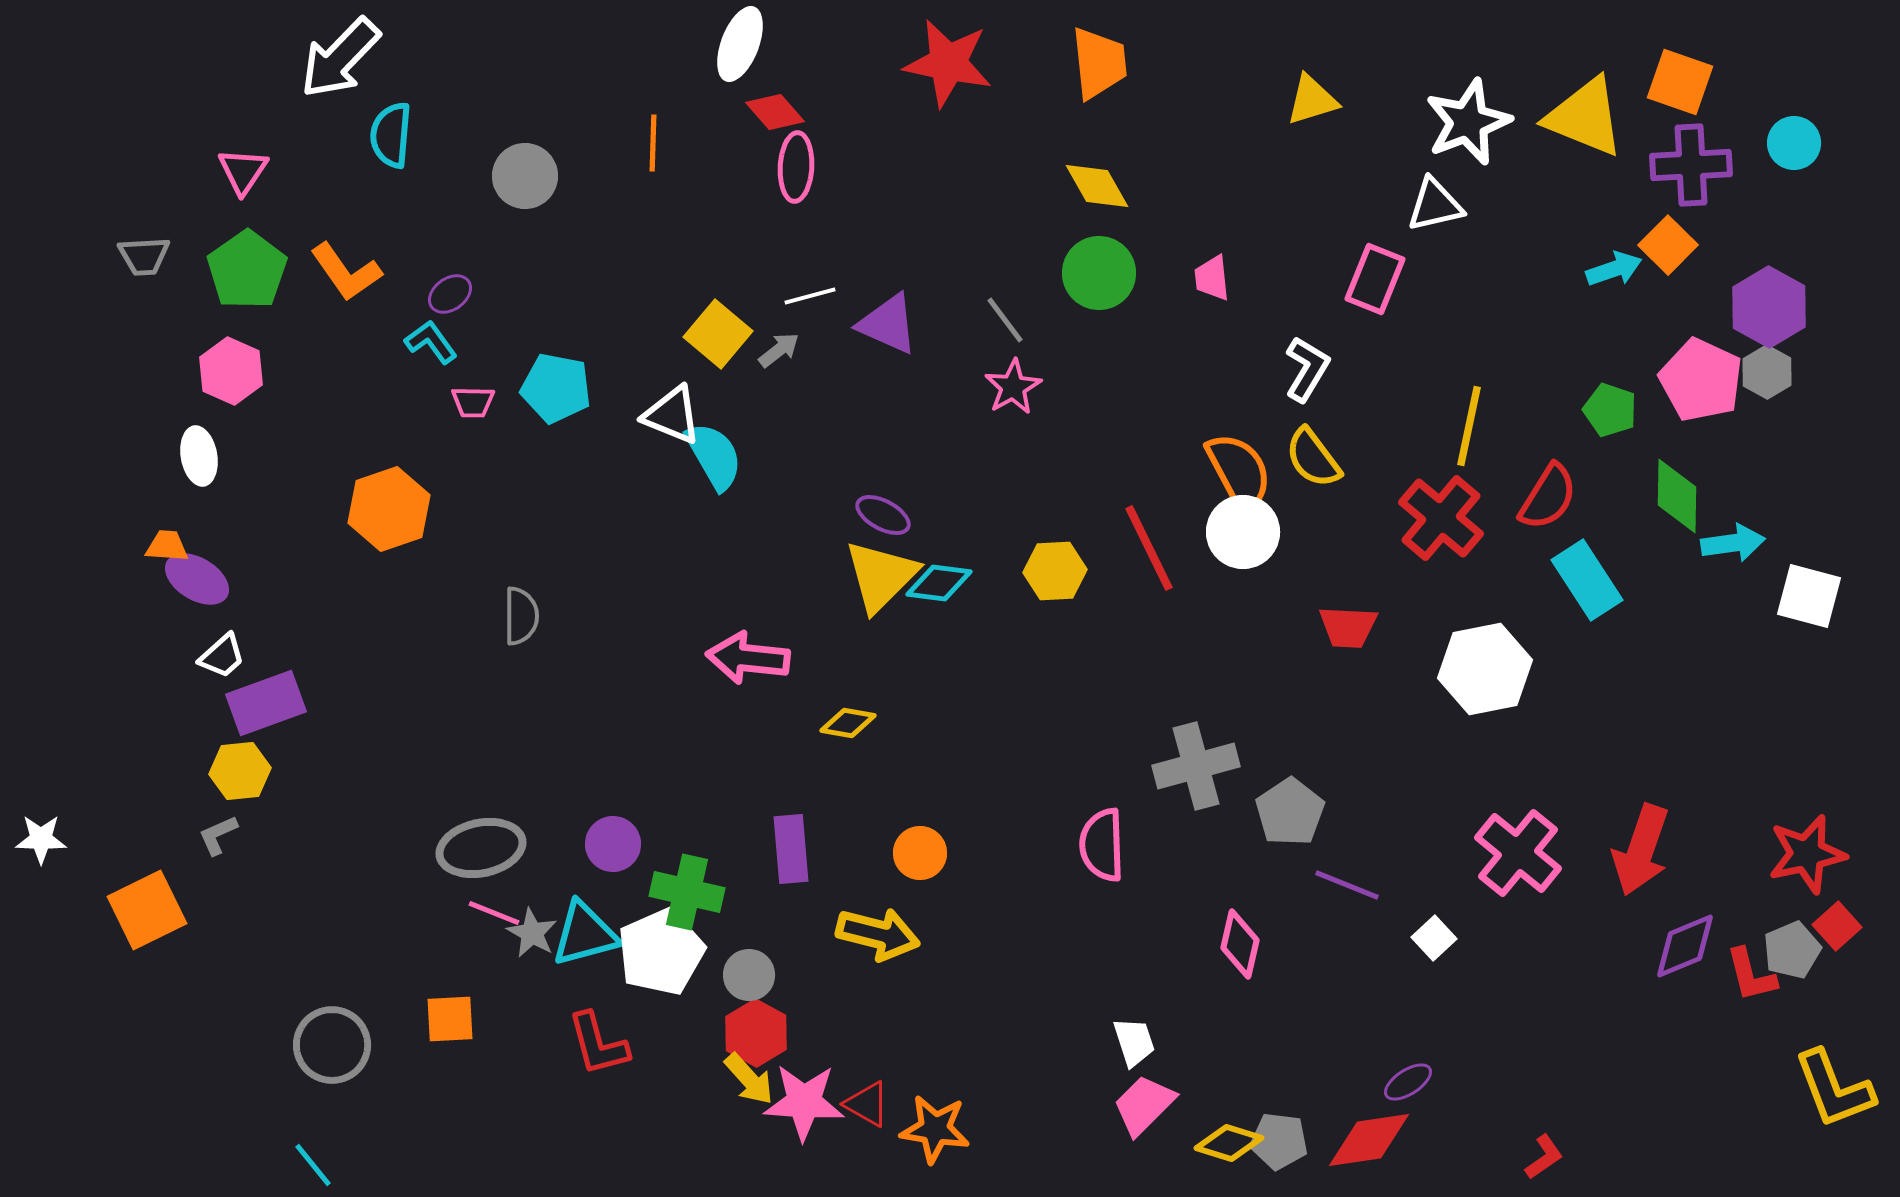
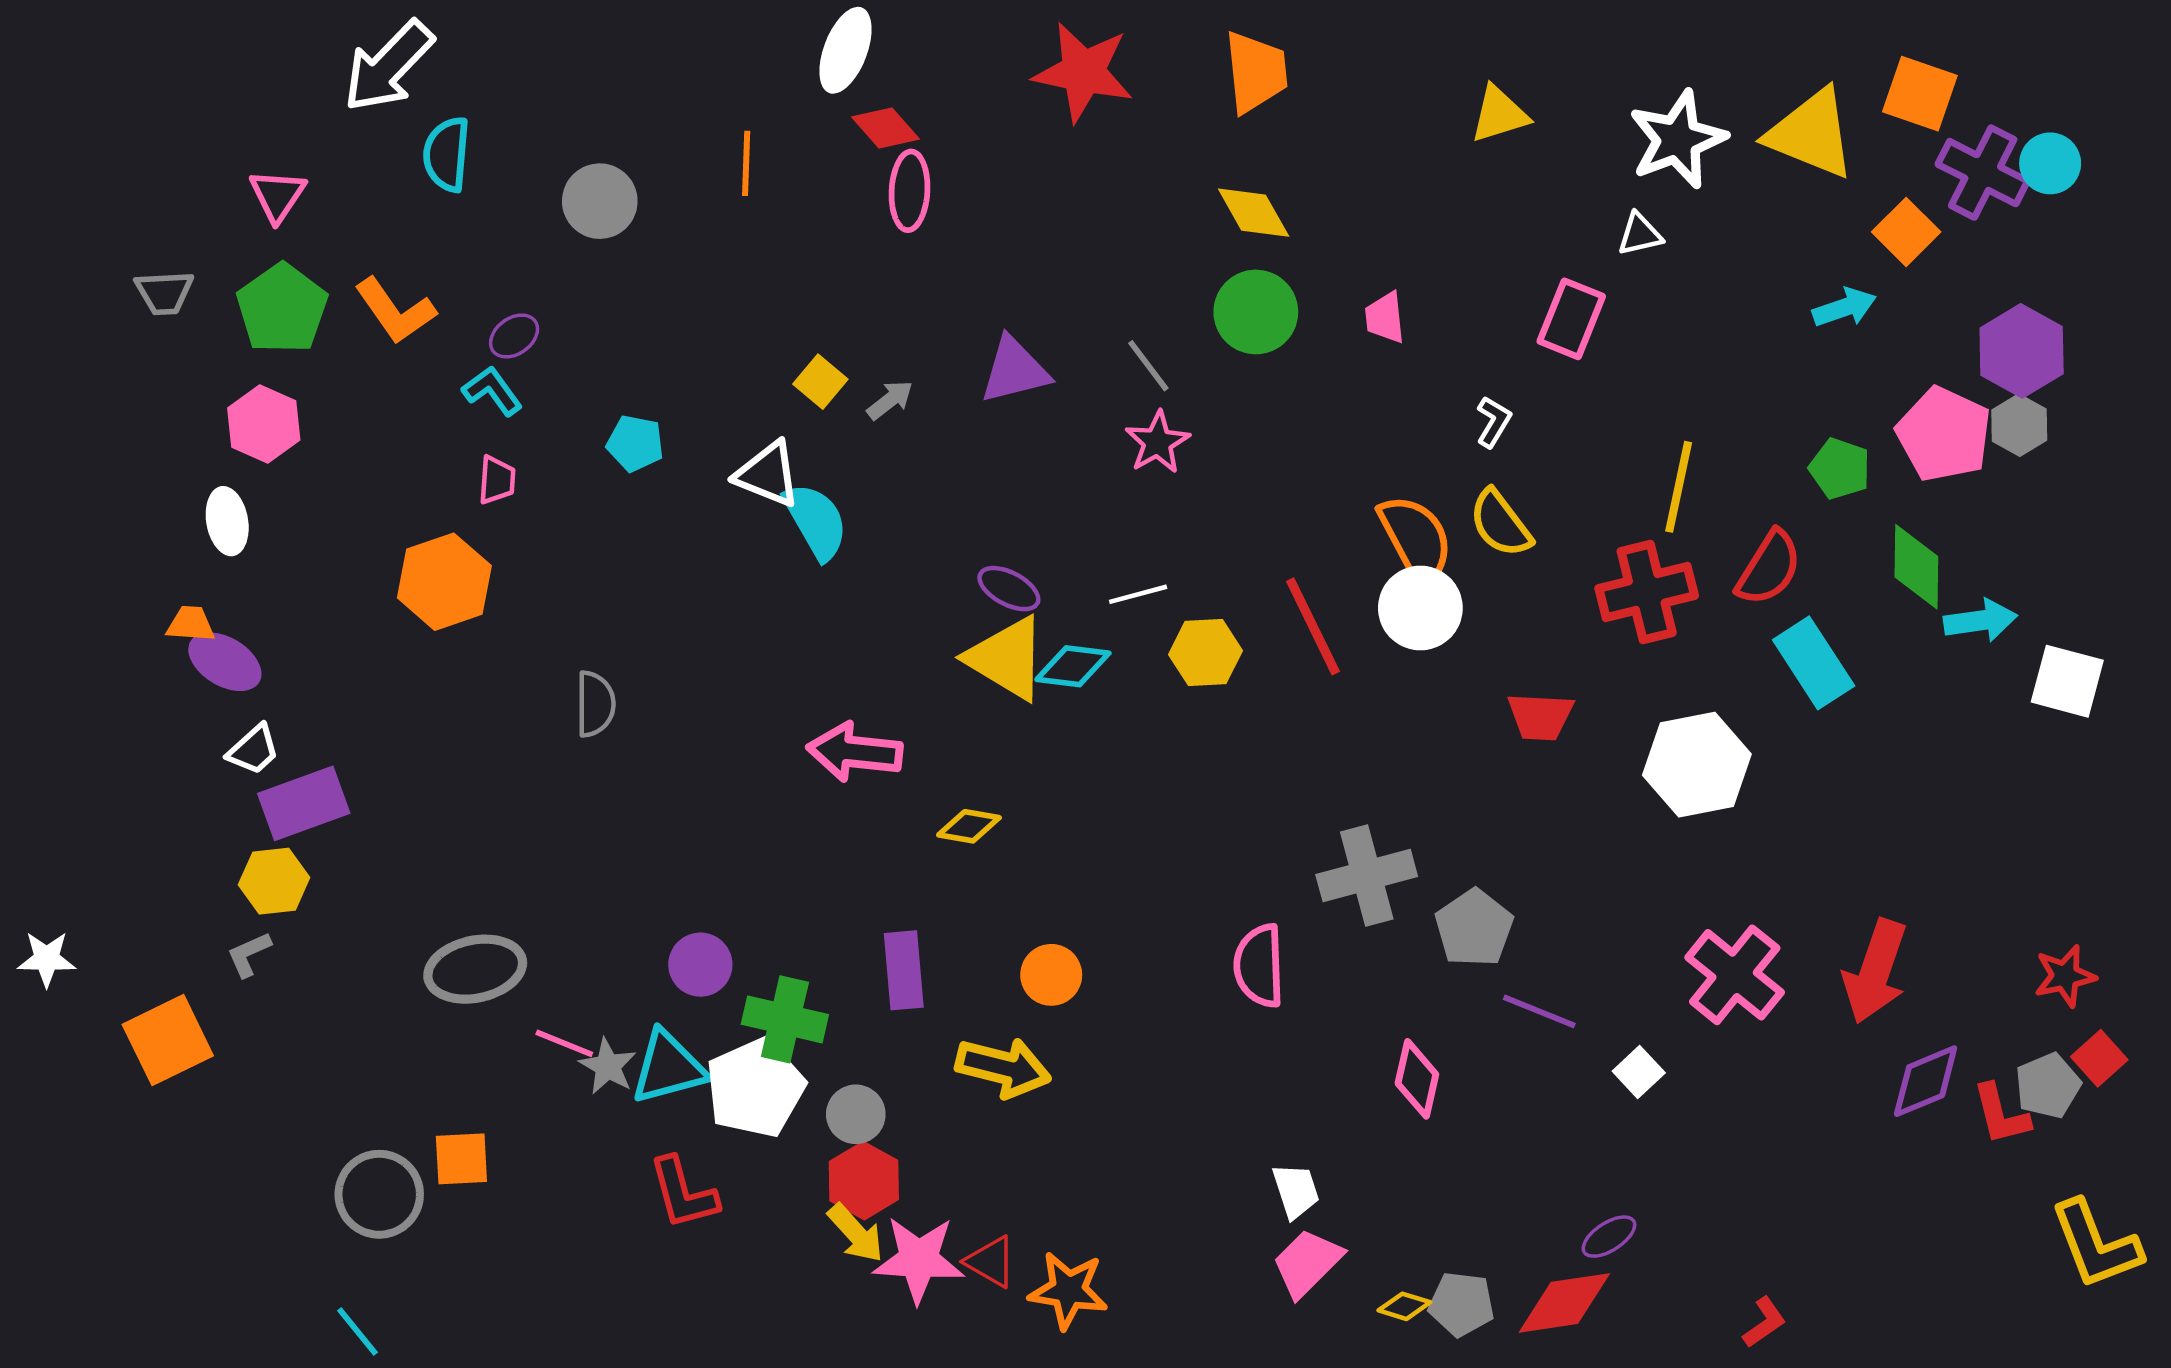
purple cross: (1691, 165) -> (1983, 173), moved, turned 30
white triangle: (1435, 205) -> (1640, 234), size x0.7
orange square: (1668, 245) -> (1906, 232), moved
white line: (810, 296) -> (1138, 594), moved
purple triangle: (888, 324) -> (1015, 370), turned -38
yellow square: (718, 334) -> (820, 382), size x0.7
white L-shape: (1307, 369) -> (1494, 422), size x0.7
cyan pentagon: (556, 388) -> (635, 443), size x0.7
pink trapezoid: (473, 402) -> (497, 480), moved, turned -87
red cross: (1441, 518) -> (1647, 592), turned 36
yellow triangle: (881, 576) -> (1007, 658), turned -44
gray ellipse: (481, 848) -> (475, 969), moved
red star: (1807, 854) -> (2065, 976), size x0.7
orange square: (450, 1019) -> (461, 1159), moved
yellow diamond: (1229, 1143) -> (1404, 1306), size x0.7

